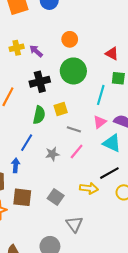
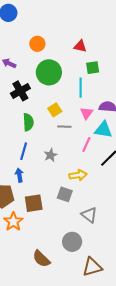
yellow square: (61, 109) -> (55, 110), moved
pink line: (77, 152) -> (86, 144), moved
yellow arrow: (89, 188) -> (78, 175), moved

